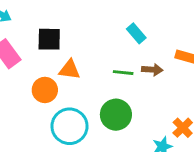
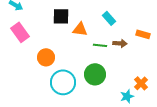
black square: (49, 39) -> (61, 16), moved
orange triangle: (69, 70) -> (80, 29), moved

